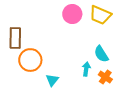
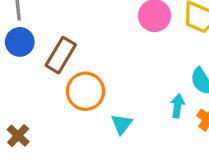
brown rectangle: (15, 38) -> (61, 55), turned 30

